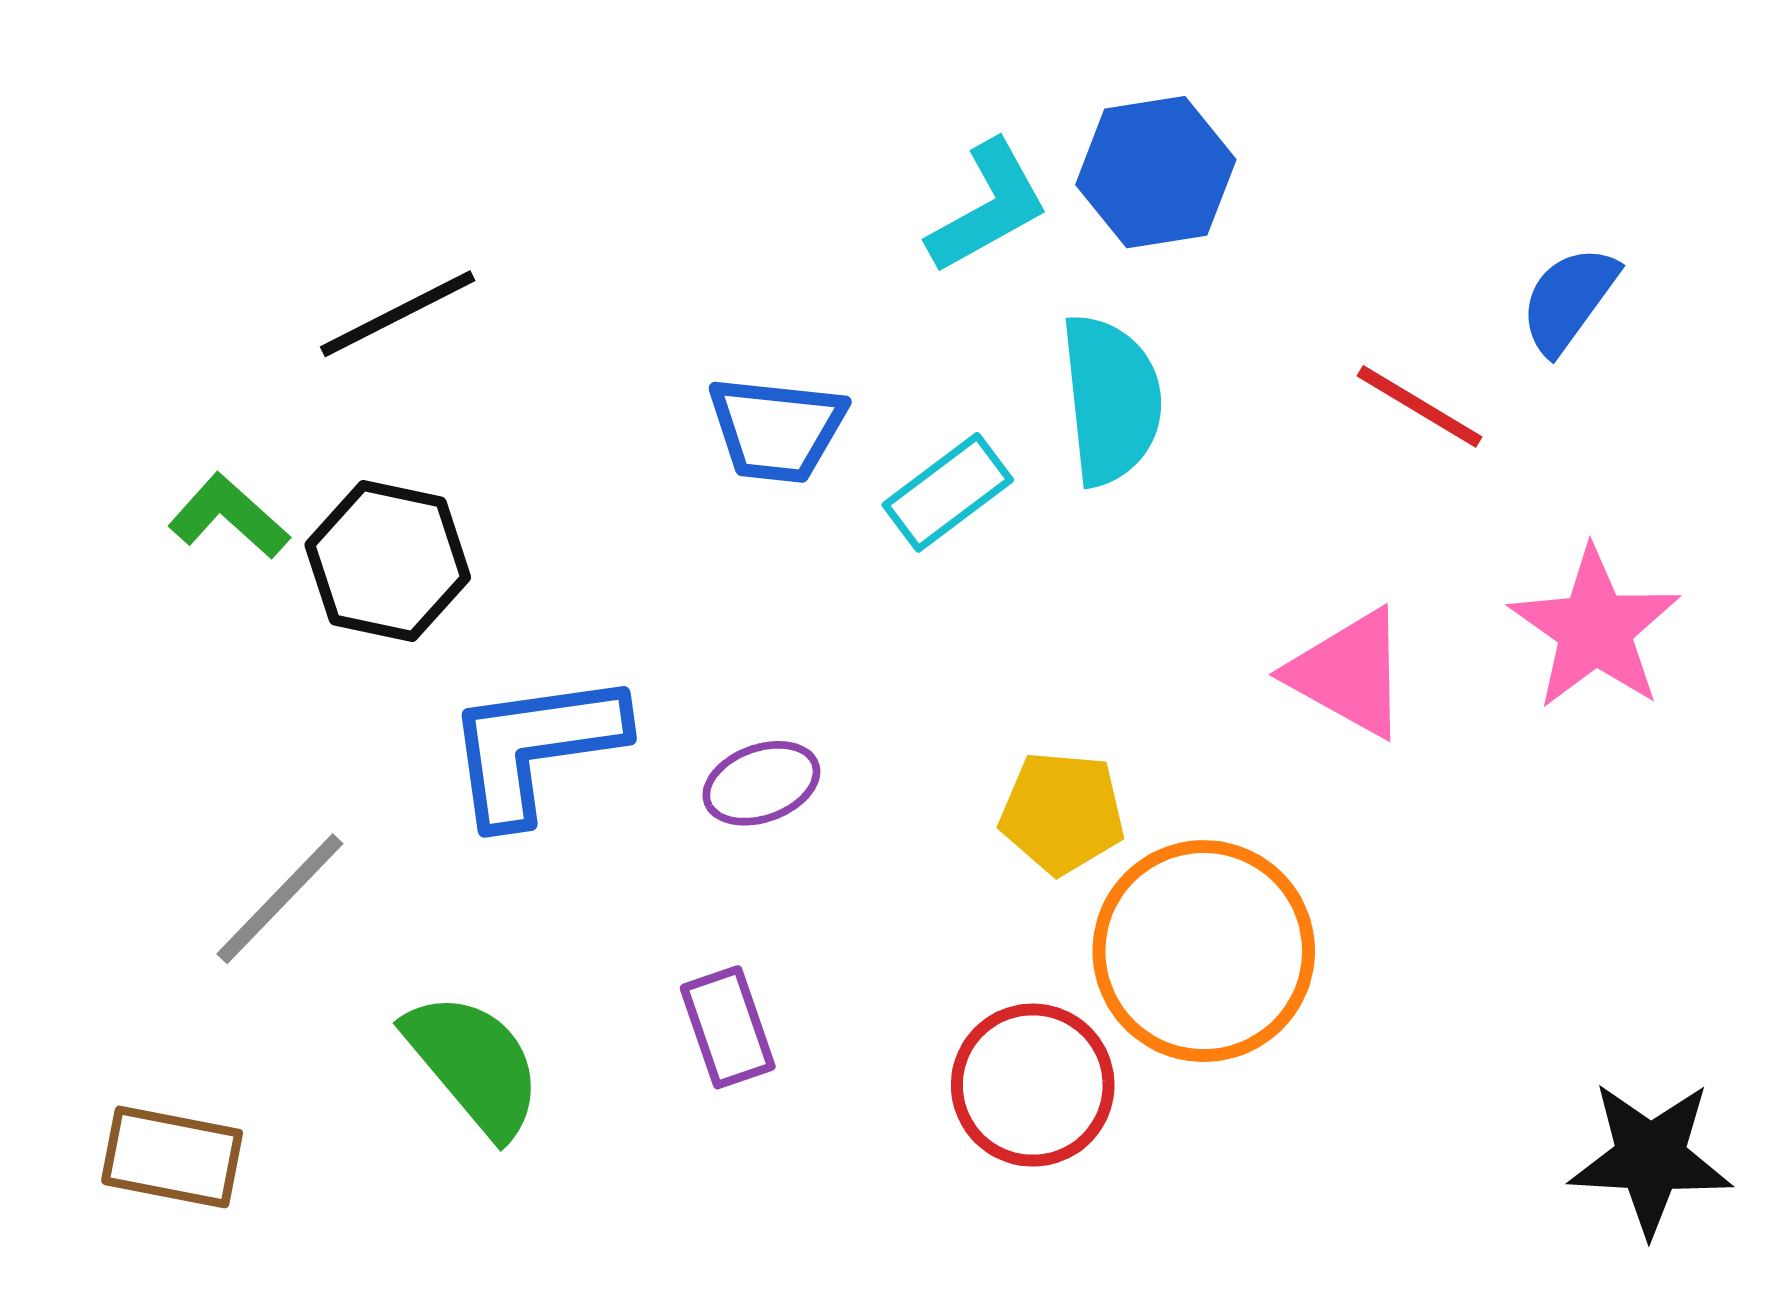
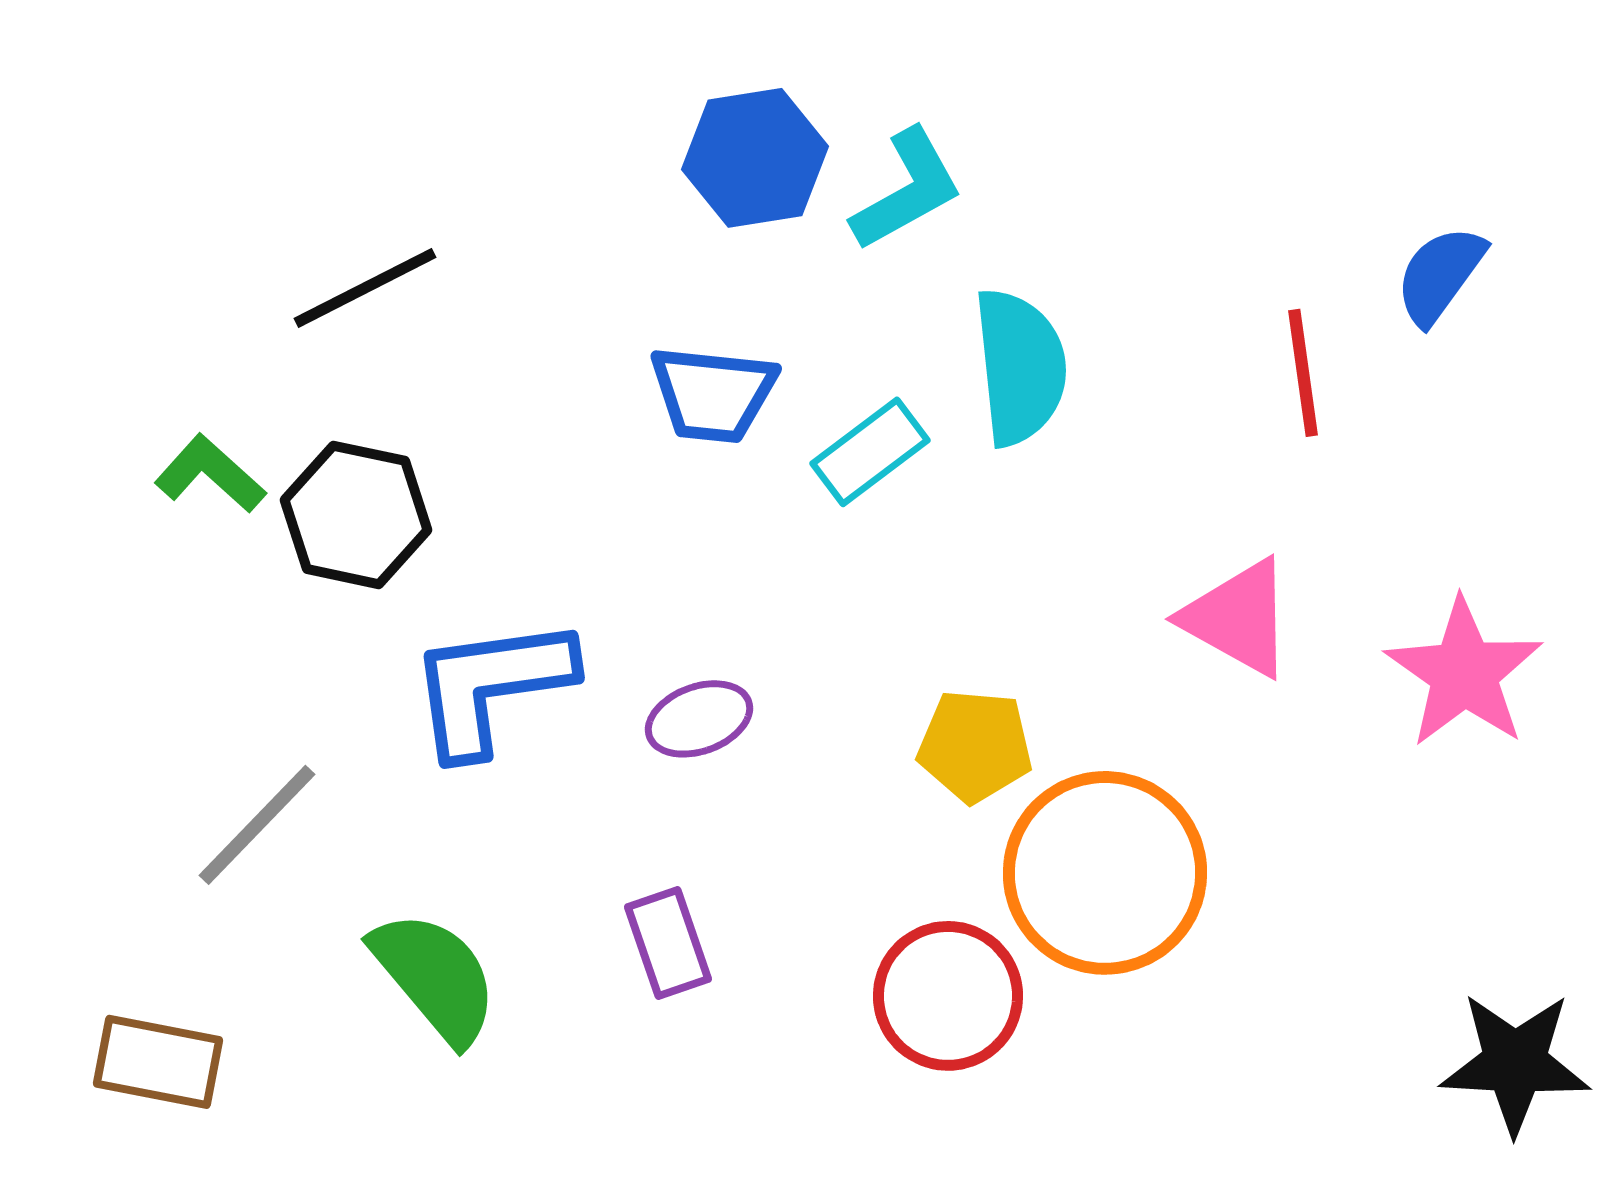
blue hexagon: (1156, 172) -> (755, 158), moved
red line: (1419, 406) -> (1303, 373), turned 51
pink star: (1595, 629) -> (1464, 673), moved

